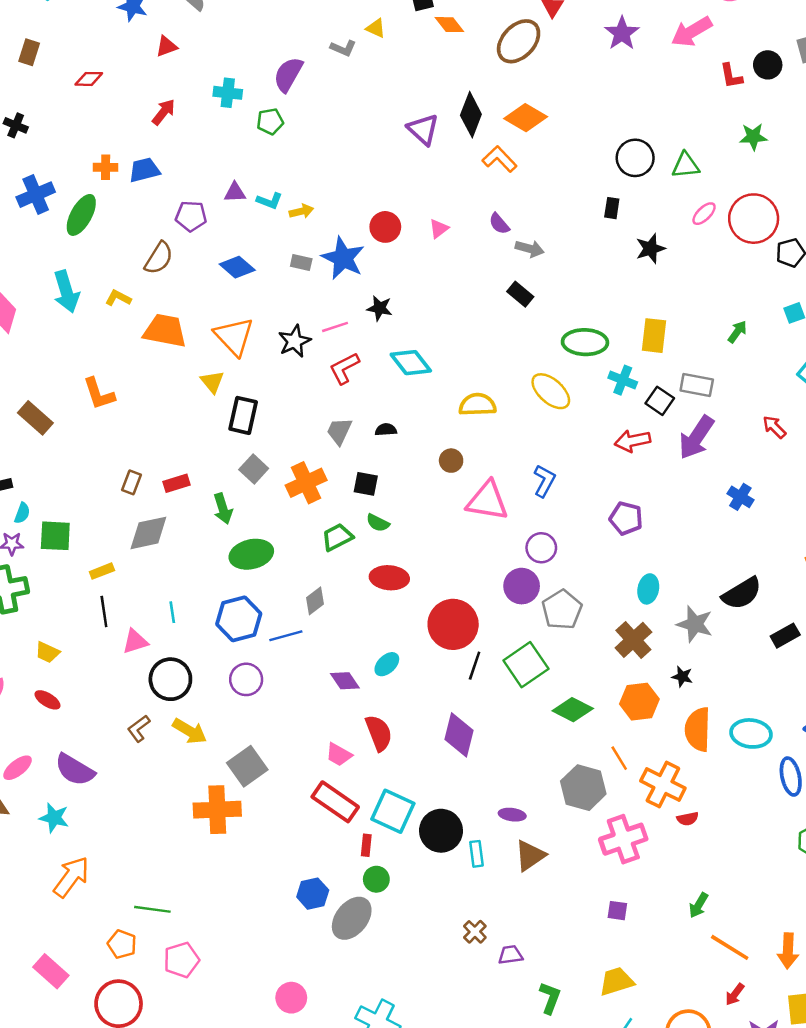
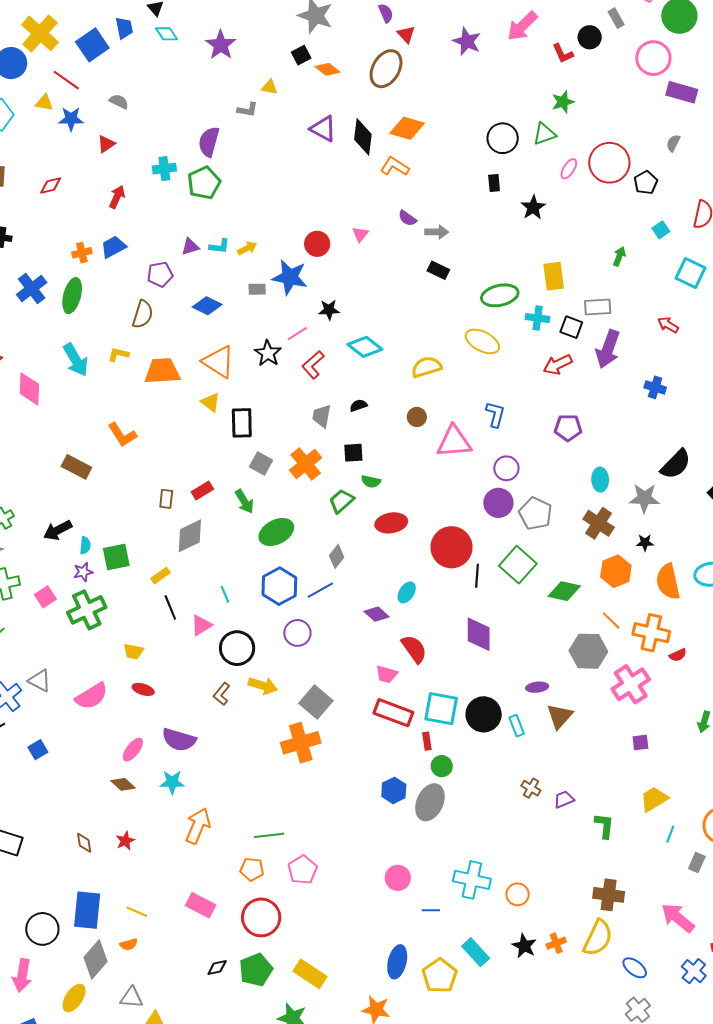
green pentagon: (270, 121) -> (204, 183), size x1.5
purple triangle: (423, 129) -> (323, 129), moved
green star: (753, 137) -> (563, 102), moved

